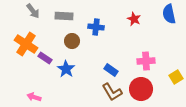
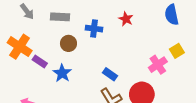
red star: (134, 19) -> (126, 19), moved
pink cross: (146, 61) -> (158, 65), moved, turned -30
yellow square: (176, 77) -> (177, 51), moved

